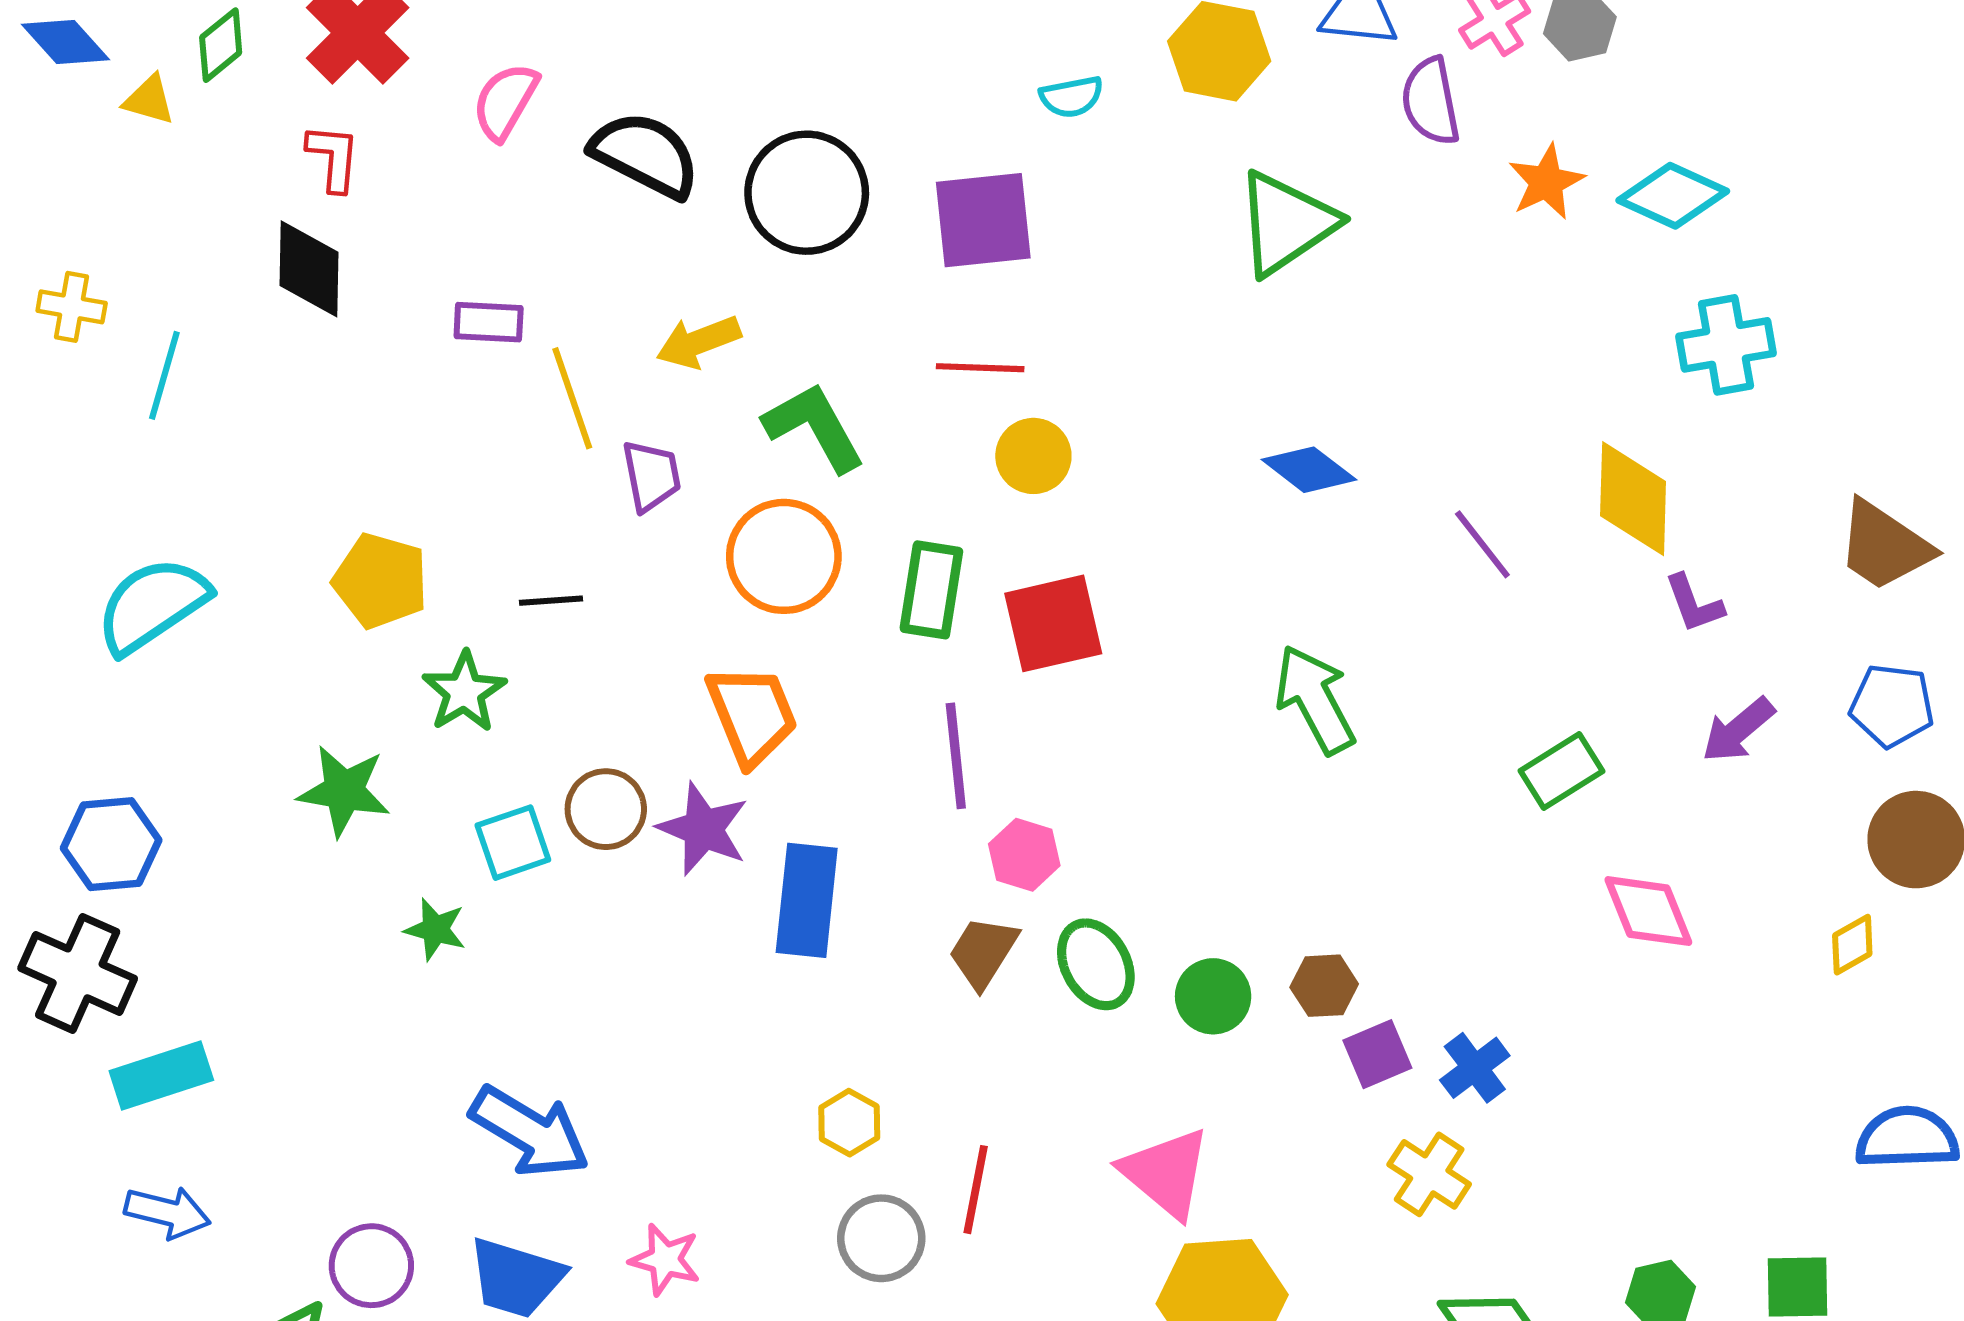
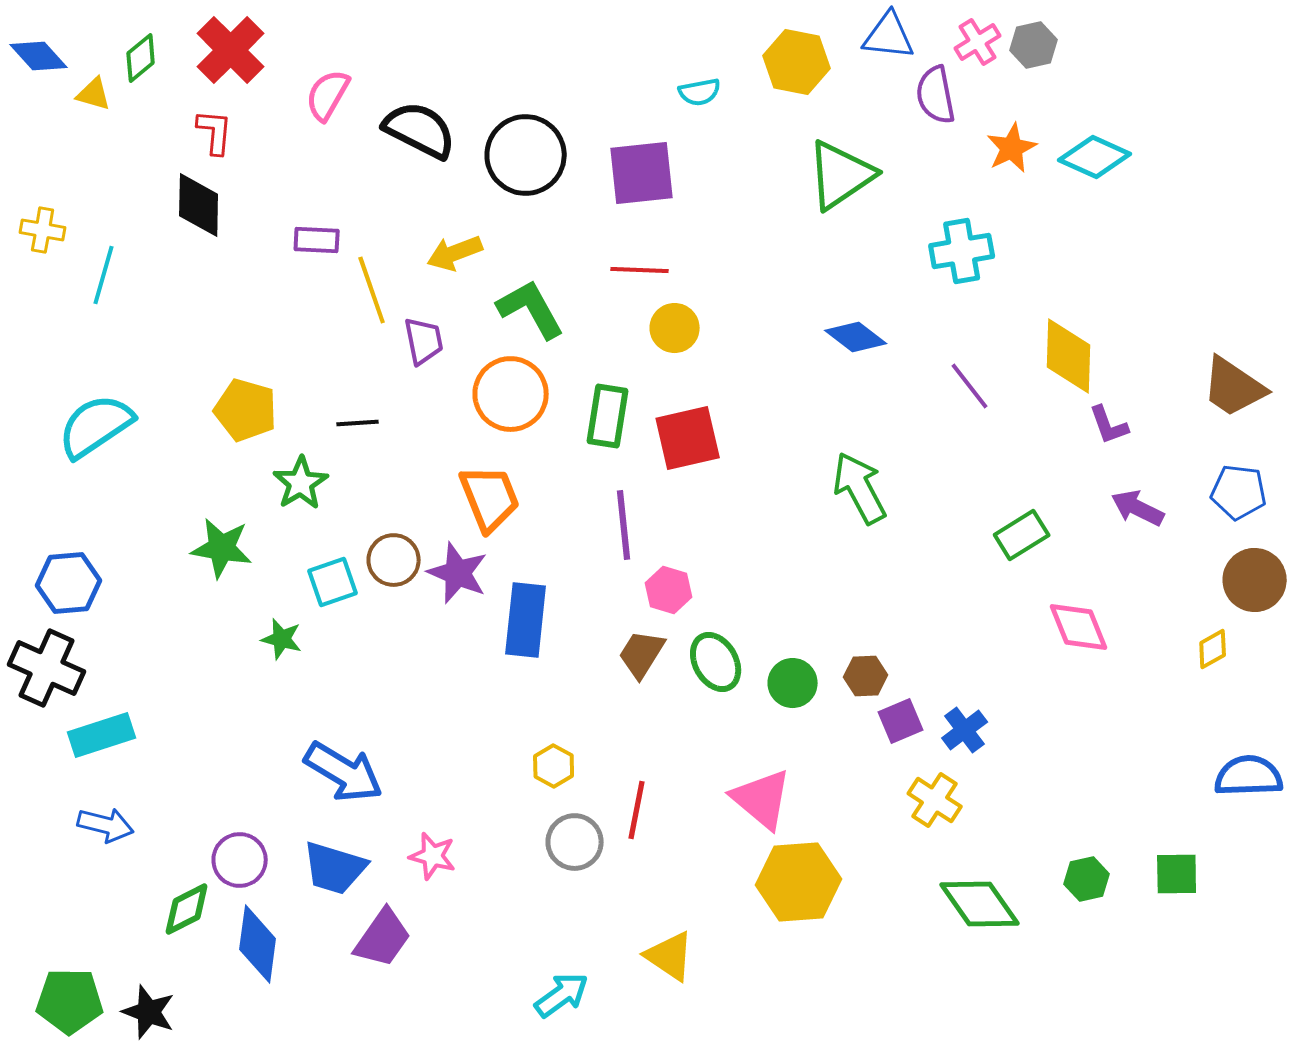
cyan cross: (1726, 345) -> (962, 251), moved
purple arrow: (1738, 730) -> (1138, 508), turned 66

